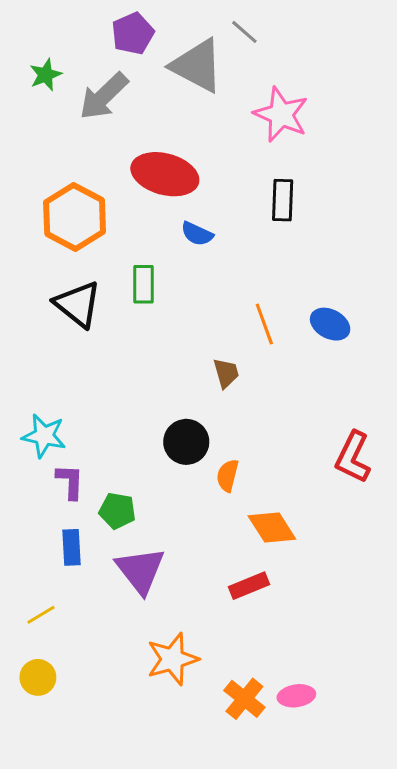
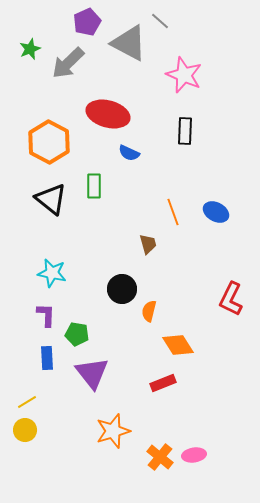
cyan star: (44, 436) -> (52, 273), moved
yellow circle: (38, 677) -> (25, 430), moved

